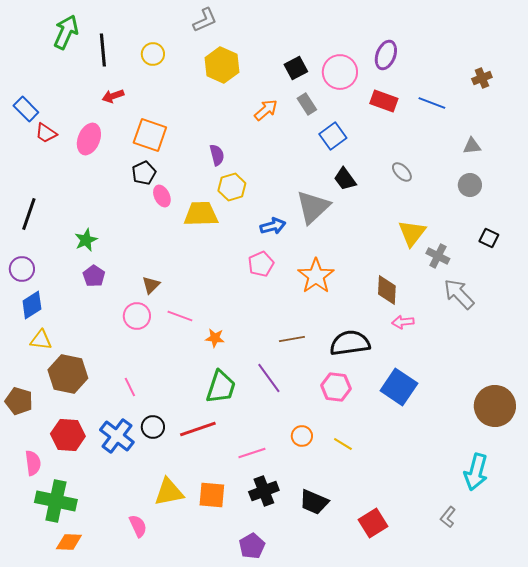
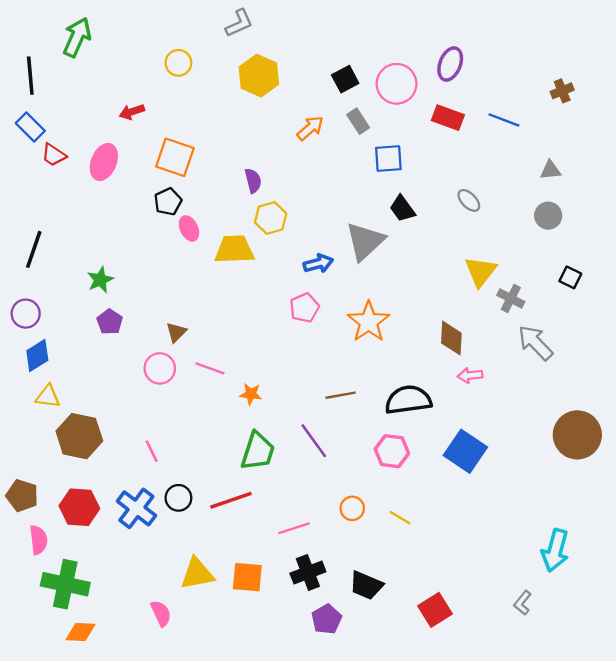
black line: (103, 50) -> (30, 76), moved
blue square: (333, 136) -> (388, 158), turned 32
brown pentagon: (19, 401) -> (22, 496), moved
brown circle: (495, 406) -> (577, 435), moved
purple pentagon: (252, 546) -> (327, 619), moved

